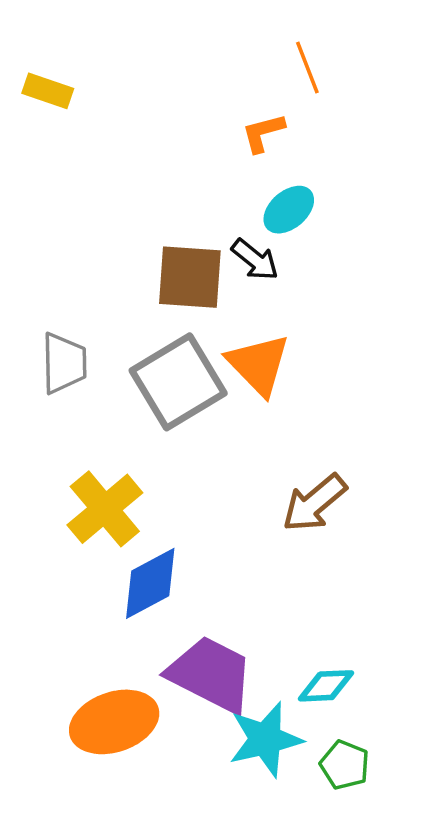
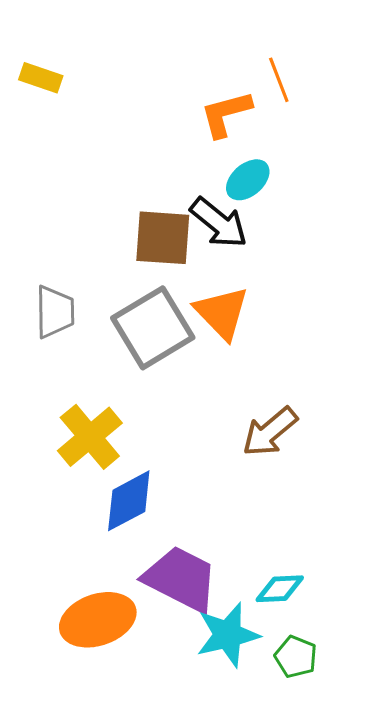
orange line: (307, 68) -> (279, 80), moved
orange L-shape: (263, 133) -> (226, 114), size x1.4
black arrow: (255, 260) -> (219, 223), size x1.4

